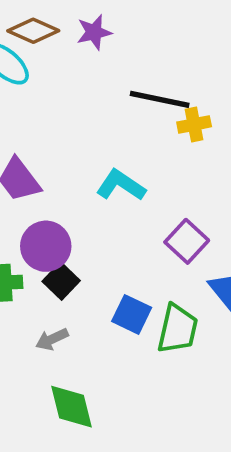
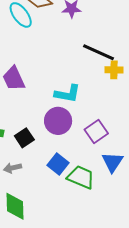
cyan L-shape: (121, 185) -> (68, 94), turned 144
purple circle: (46, 246) -> (58, 121), moved
green trapezoid: (178, 329) -> (81, 177), turned -92

